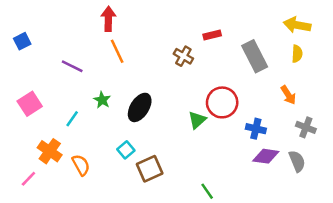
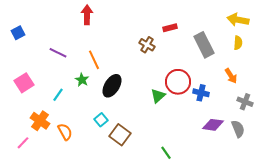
orange line: (117, 51) -> (94, 60), moved
blue cross: (256, 129) -> (201, 93), moved
brown square: (150, 169) -> (120, 135), turned -30

